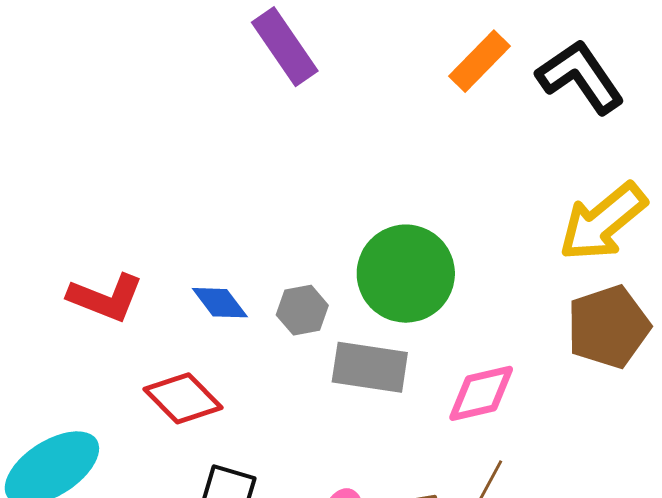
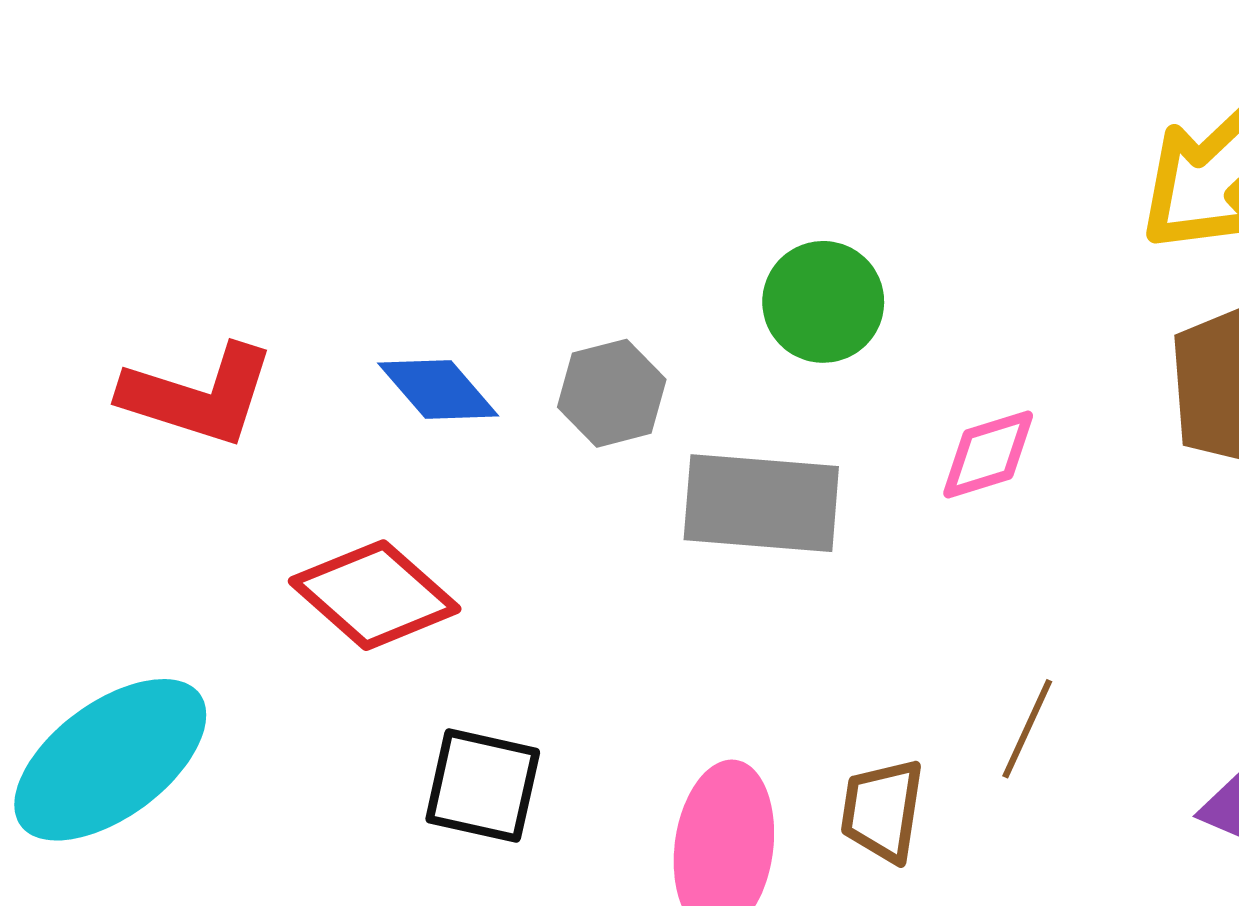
green circle: (406, 274) -> (823, 302), size x0.6
pink diamond: (481, 393) -> (988, 454), moved, size x0.7

